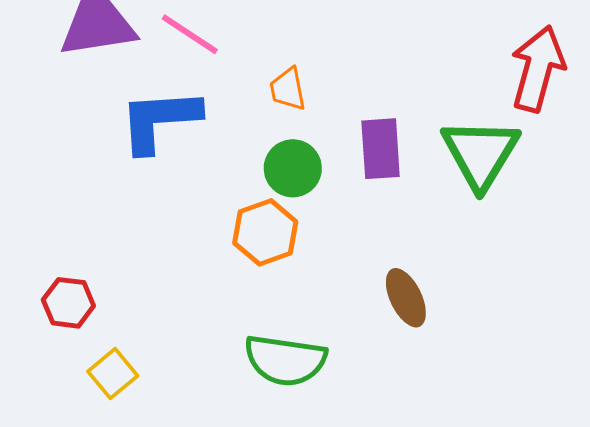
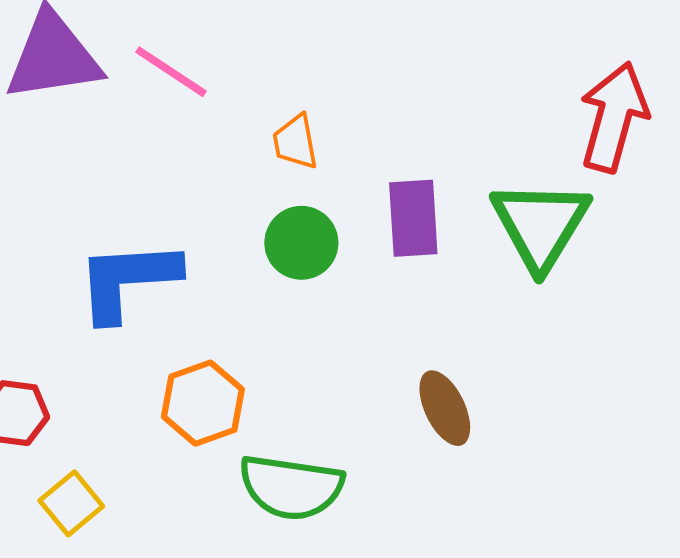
blue L-shape: (160, 120) -> (128, 280), moved
orange hexagon: (265, 232) -> (203, 403), moved

